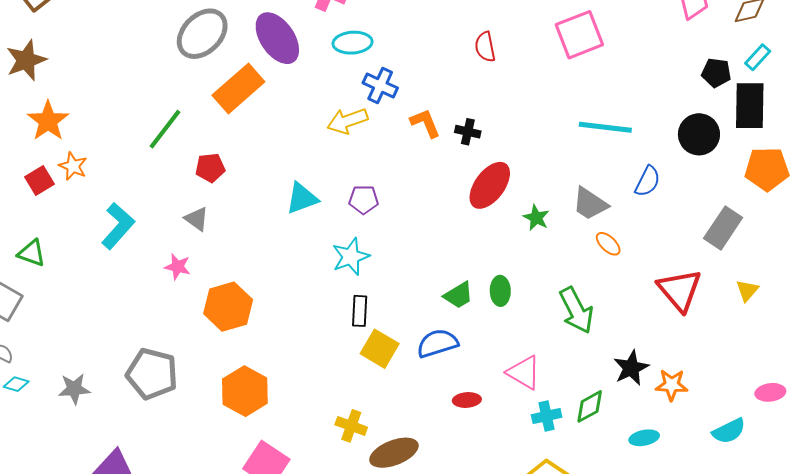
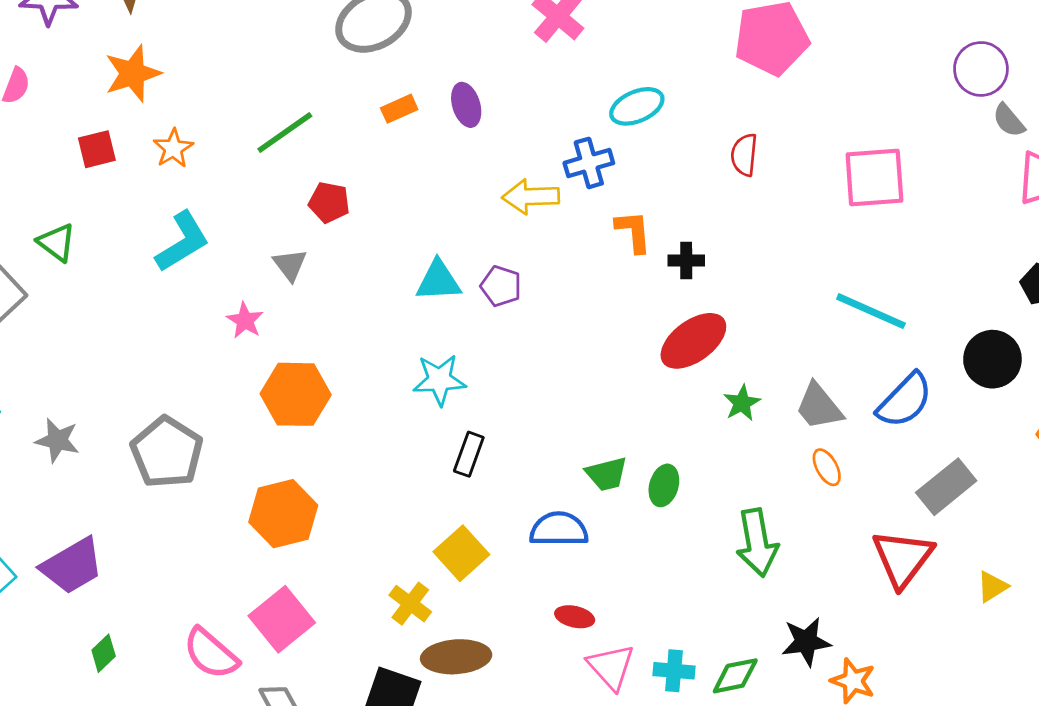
purple ellipse: (277, 38) -> (466, 105), moved, size x0.6
cyan ellipse: (353, 43) -> (637, 106), moved, turned -36
blue cross: (380, 85) -> (589, 163), turned 32
orange rectangle: (238, 89) -> (399, 109), size x0.5
black cross: (468, 132) -> (686, 260), turned -30
orange star: (73, 166) -> (173, 148), moved
blue semicircle: (648, 181) -> (905, 400), size x1.4
purple pentagon: (364, 200) -> (501, 286), moved
gray rectangle: (723, 228) -> (946, 487), moved
cyan star: (351, 257) -> (439, 380), moved
yellow square: (380, 349) -> (461, 553), moved
pink triangle: (524, 373) -> (611, 667), moved

